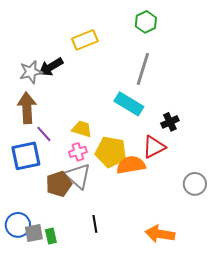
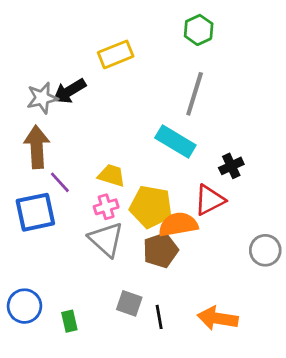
brown pentagon: (59, 184) -> (161, 250), moved
black line: (95, 224) -> (159, 317), moved
gray square: (34, 233) -> (129, 303), moved, turned 30

